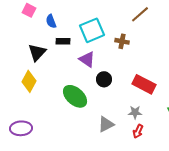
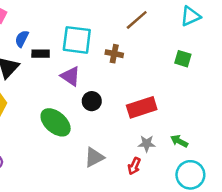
blue semicircle: (51, 21) -> (22, 39), moved, turned 48
cyan square: (92, 30) -> (77, 40), turned 30
red rectangle: (144, 84) -> (142, 107), turned -45
gray star: (135, 112) -> (147, 144), moved

